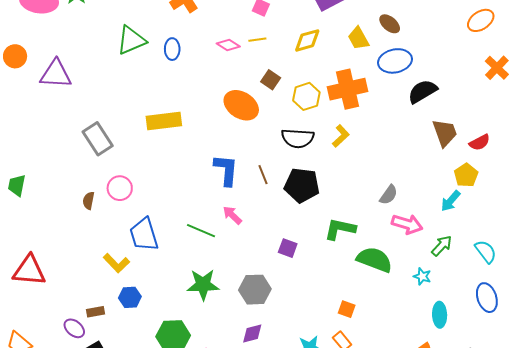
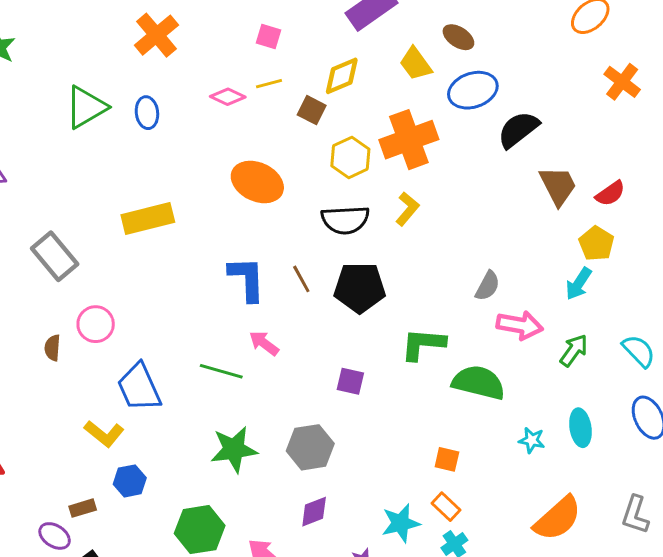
brown square: (271, 80) -> (312, 110), moved
cyan star: (422, 276) -> (532, 440), moved
cyan ellipse: (440, 315) -> (580, 428), moved

